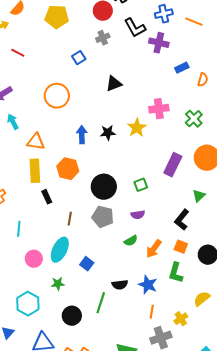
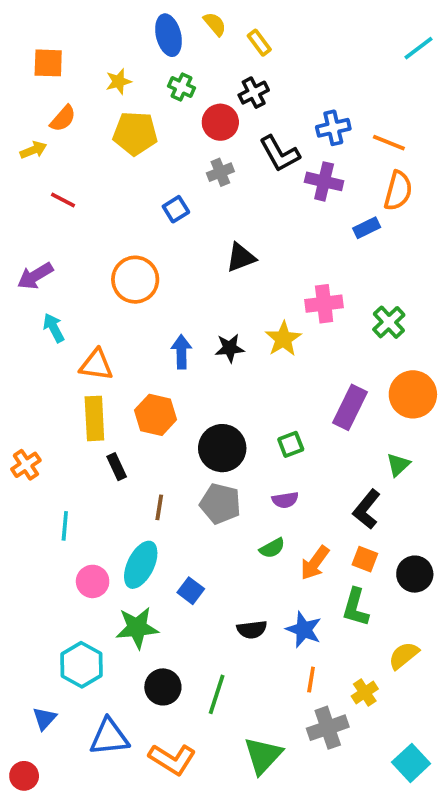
orange semicircle: (203, 80) -> (398, 191), moved, size x1.5
green star: (58, 284) -> (137, 628), size x1.6
green line: (101, 303) -> (217, 694), moved

